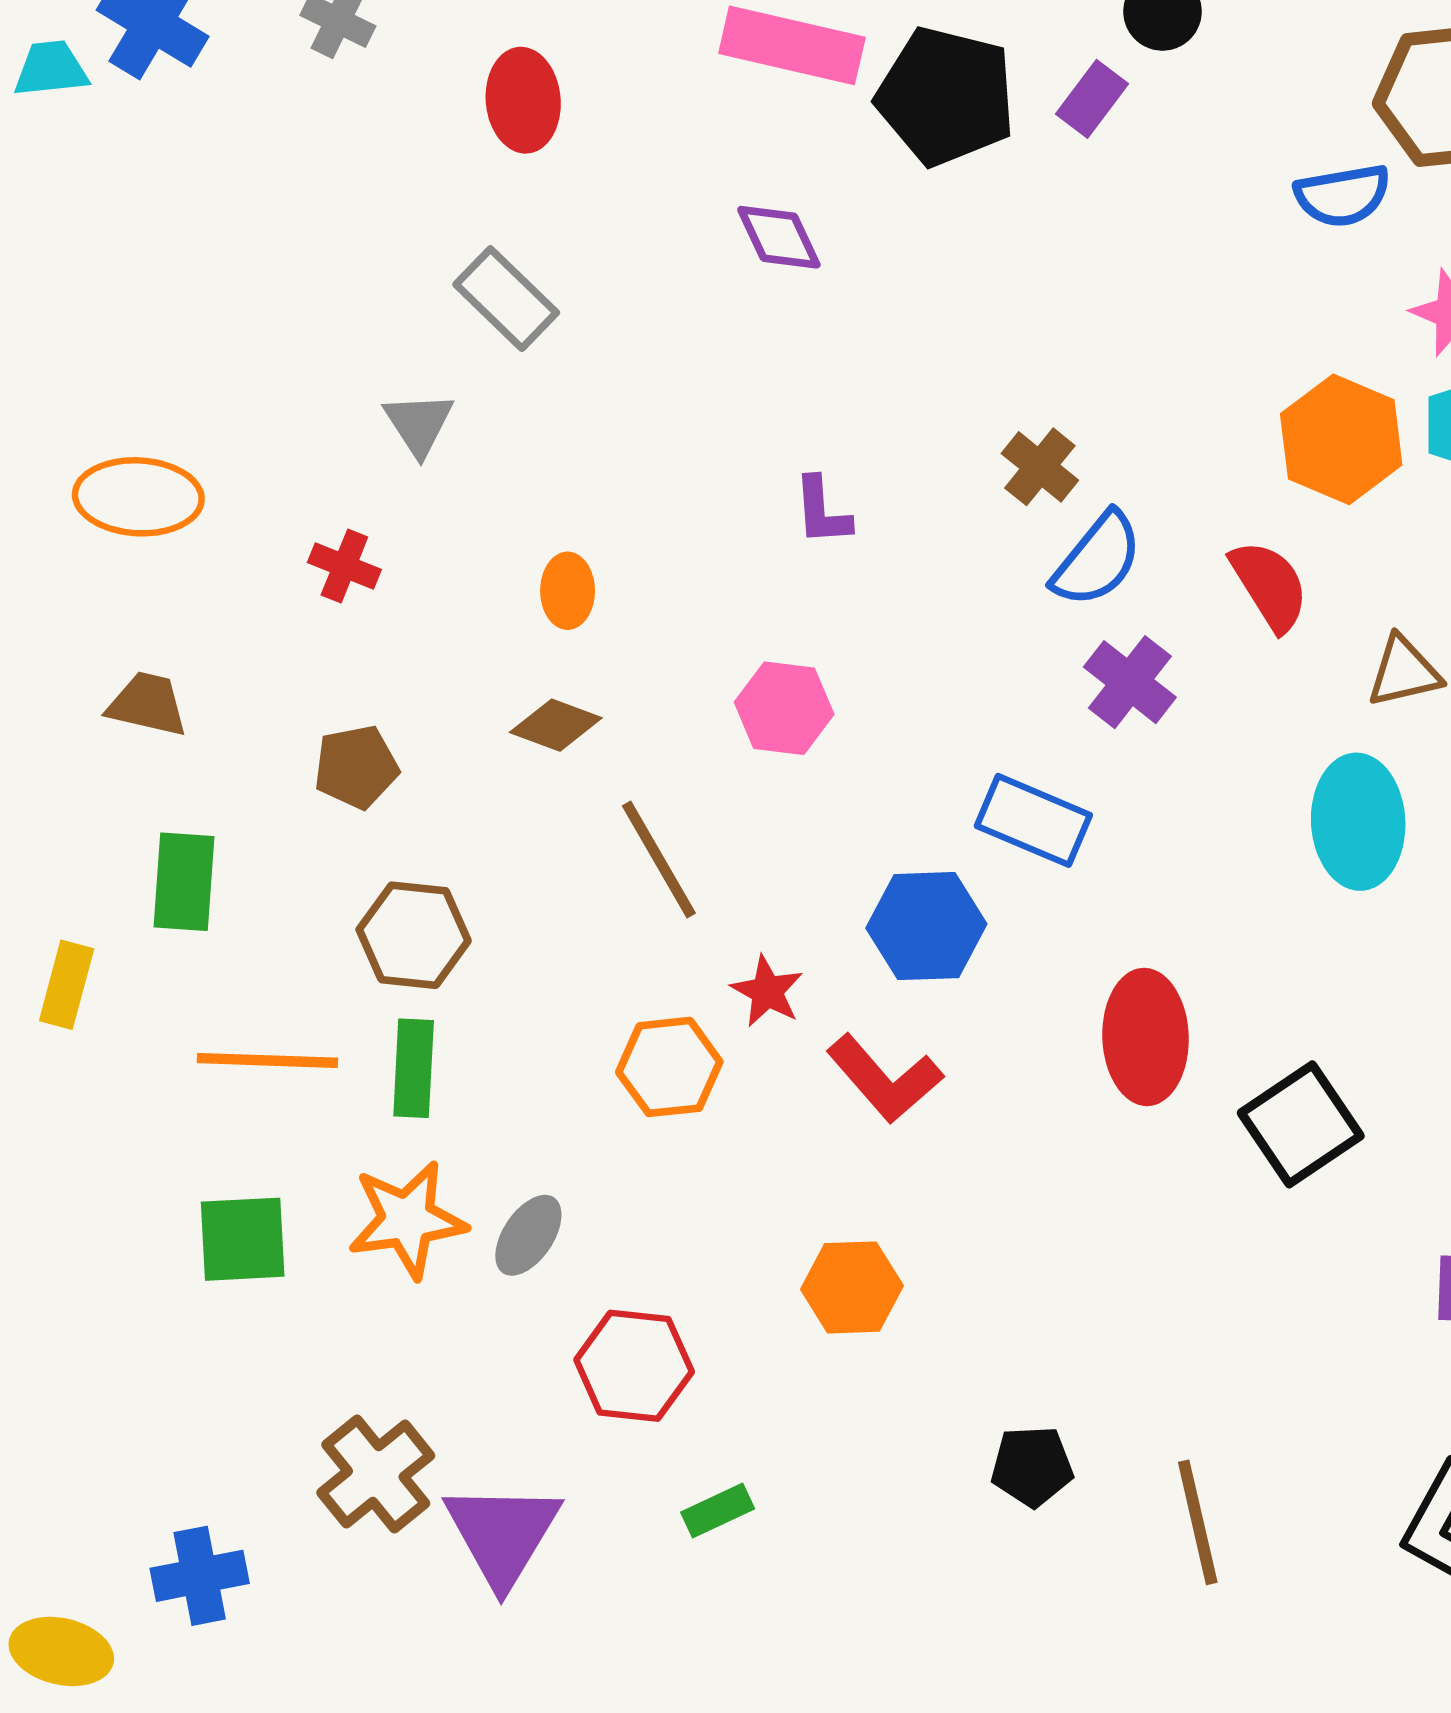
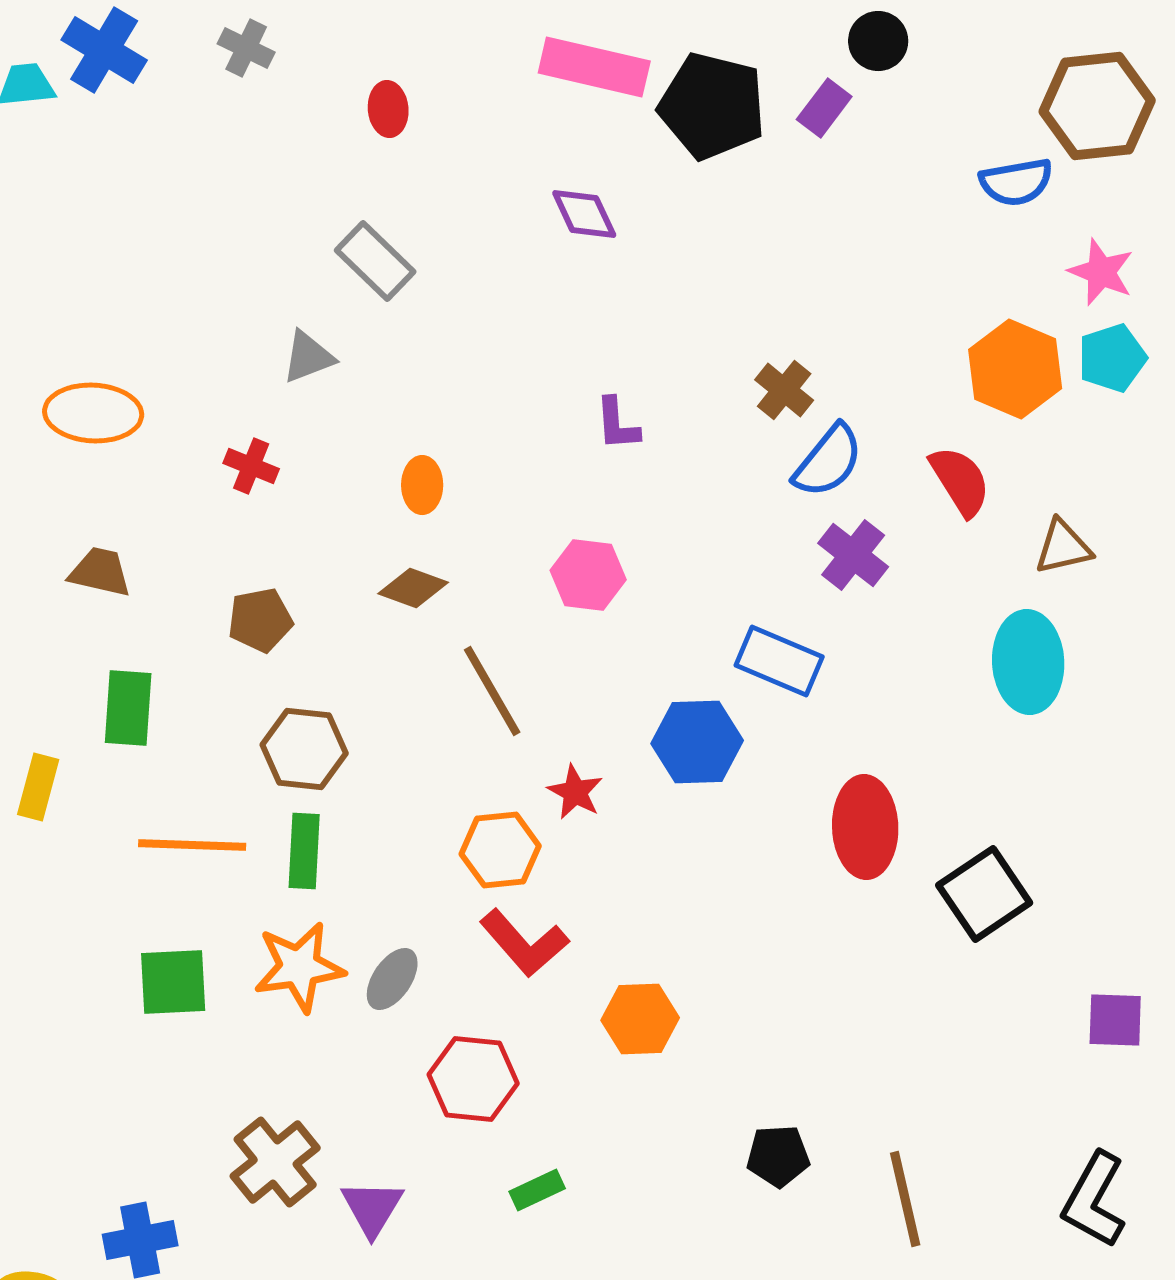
red ellipse: (523, 100) -> (388, 109), size x0.7
gray triangle: (419, 424) -> (308, 357), turned 42
red L-shape: (885, 1079) -> (524, 943), moved
purple triangle: (502, 1534) -> (372, 1208), size x0.7

